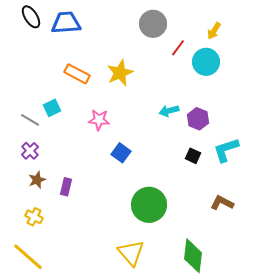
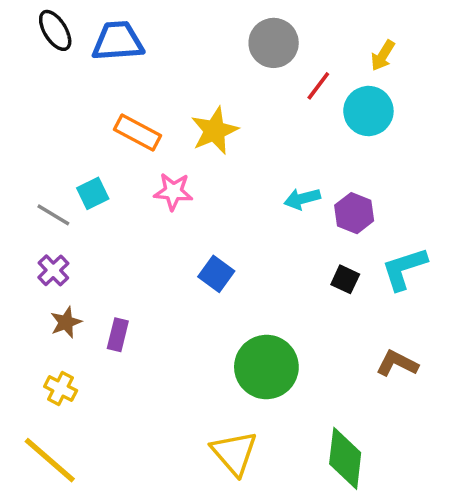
pink star: (99, 120) -> (173, 192), moved

